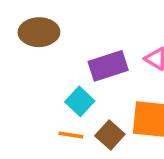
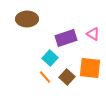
orange line: (71, 135) -> (45, 77), turned 40

